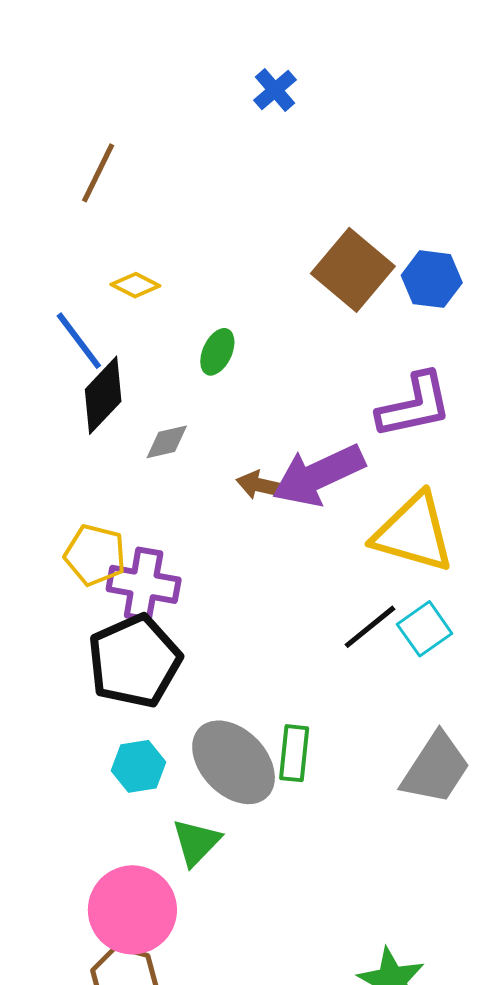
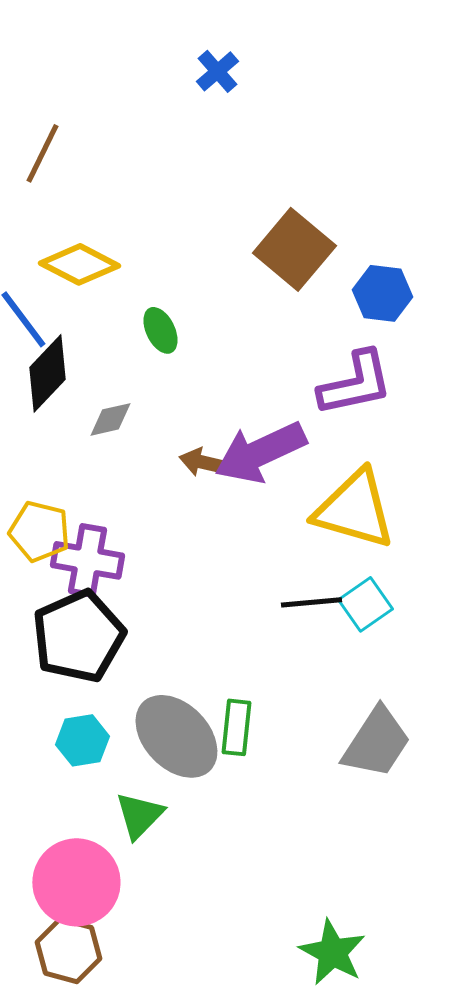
blue hexagon: (432, 279) -> (382, 293), moved
yellow diamond: (135, 285) -> (79, 264), size x1.6
green ellipse: (217, 352) -> (160, 330), turned -51
black line: (370, 627) -> (311, 602), turned 34

